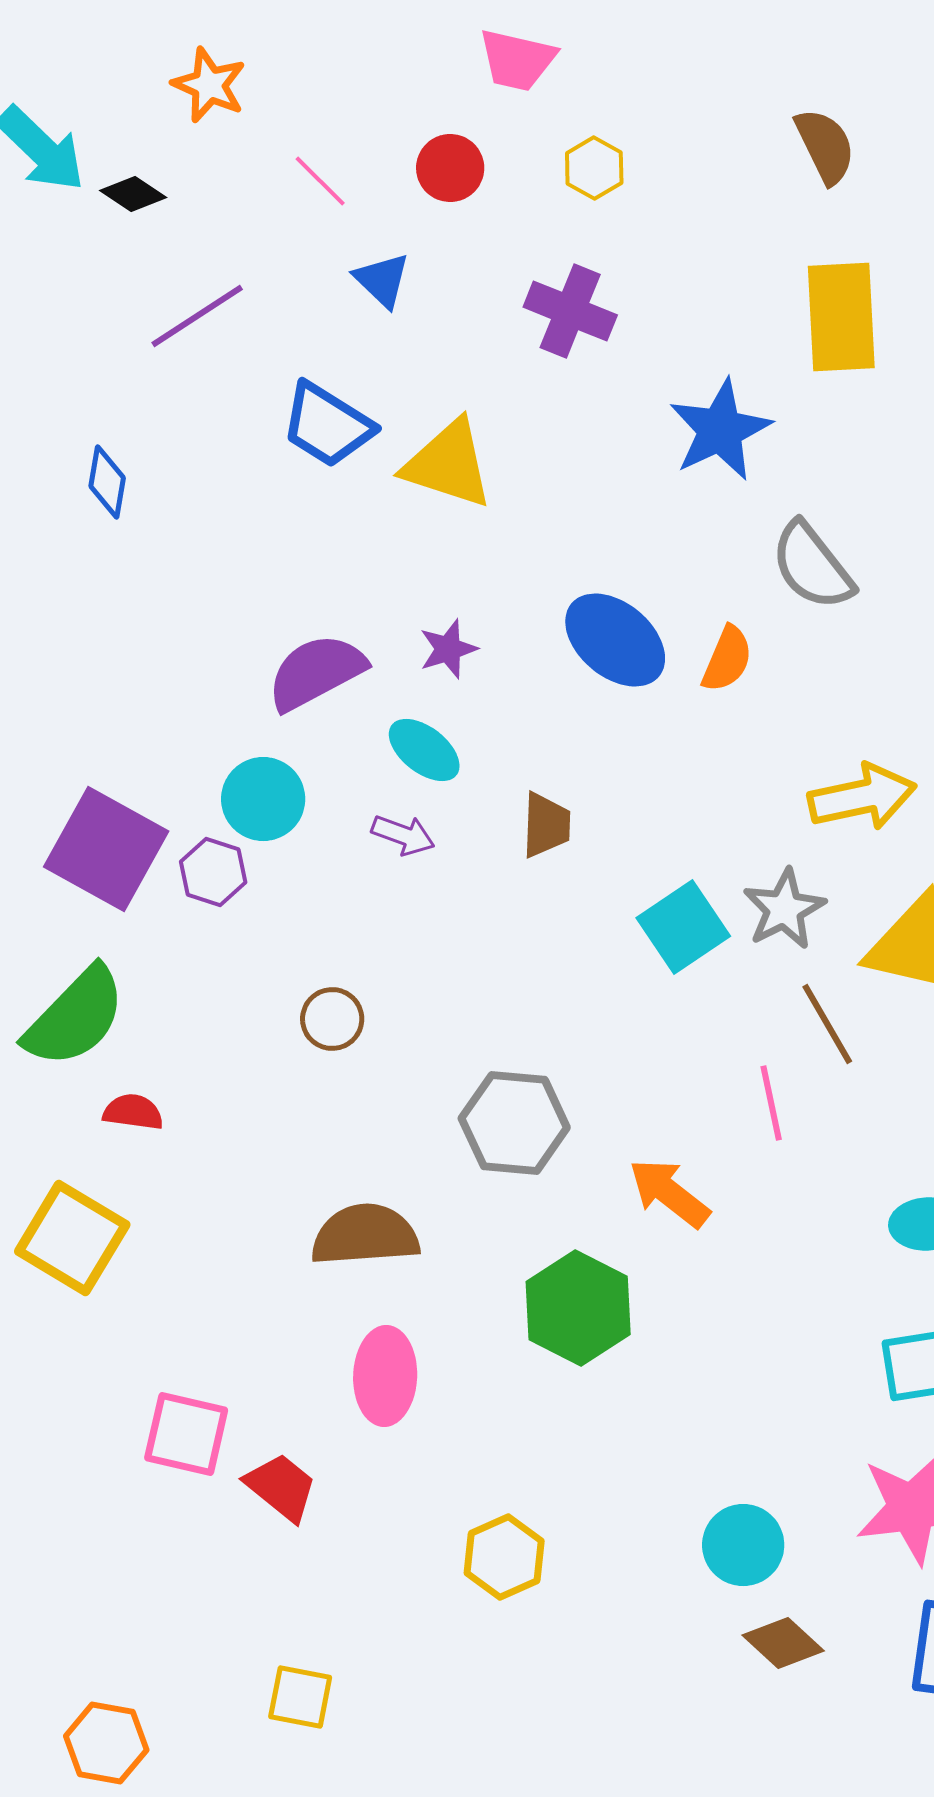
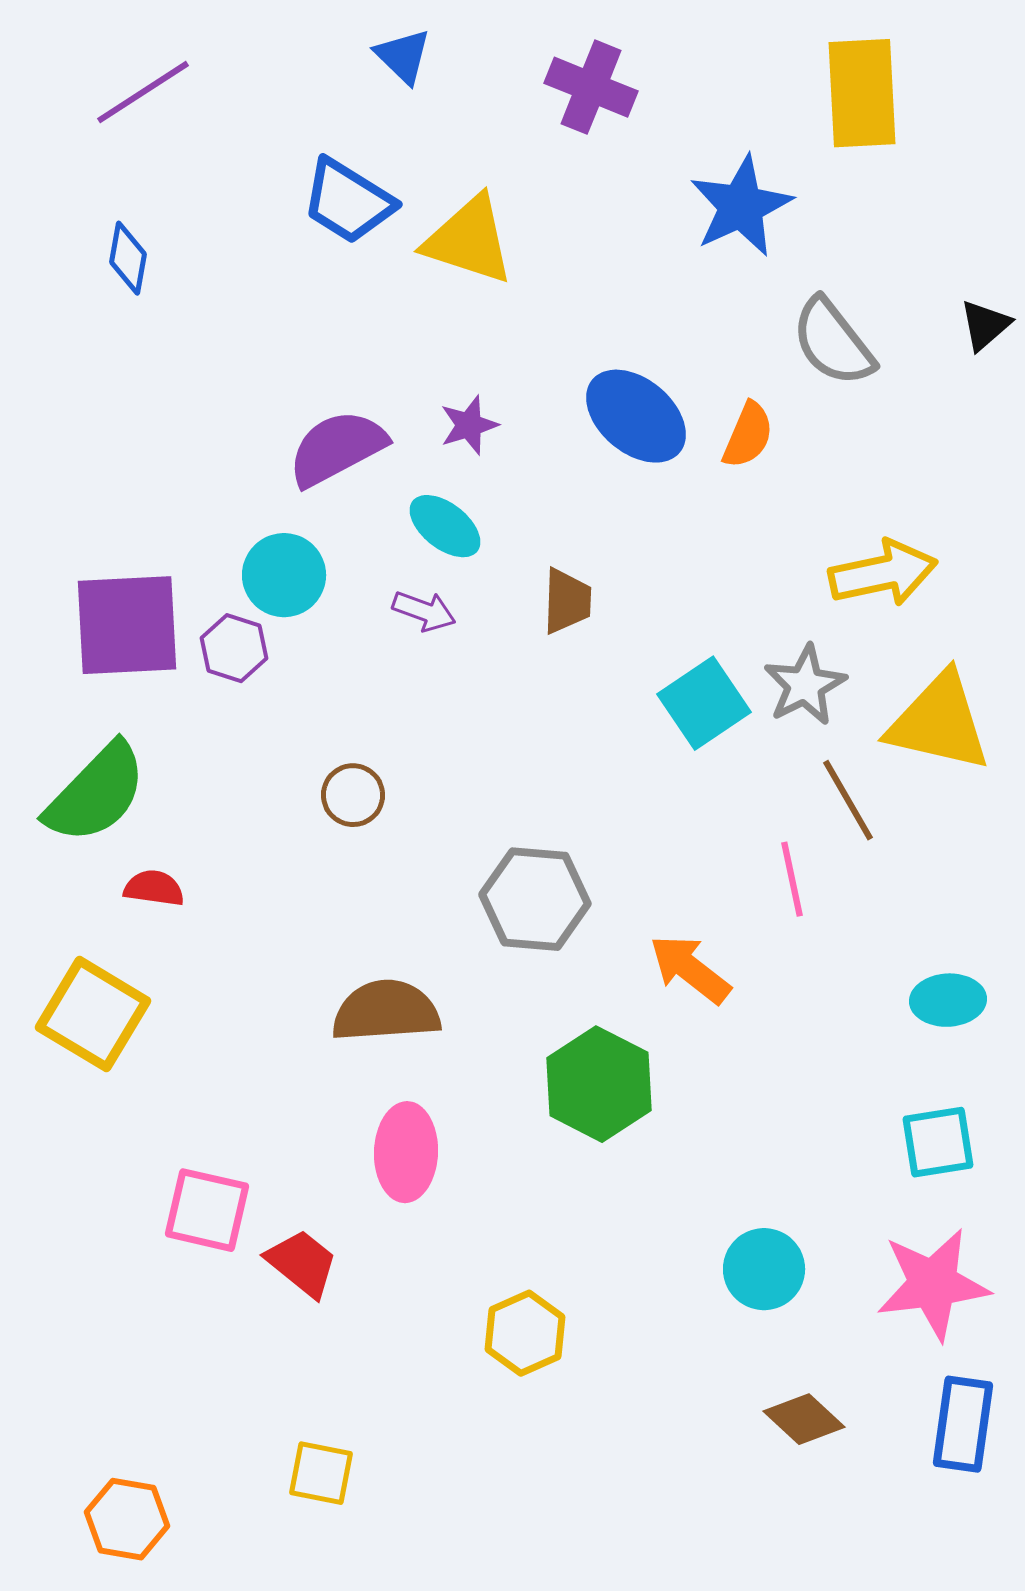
purple line: (197, 316) -> (143, 92), moved
purple square: (106, 849) -> (127, 625), turned -32
cyan circle: (743, 1545) -> (764, 1269), moved

